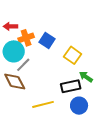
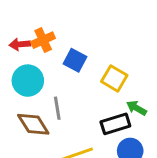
orange cross: (26, 38) -> (43, 40), moved
gray line: (23, 65) -> (57, 108), moved, turned -49

